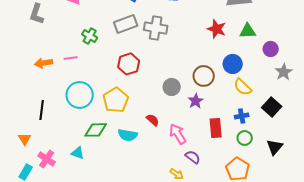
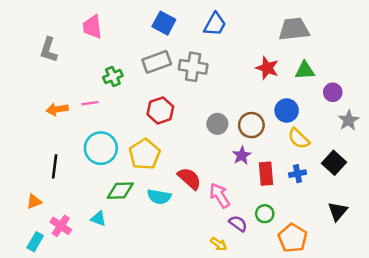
green cross: (90, 36) -> (113, 77), turned 35
gray circle: (172, 87) -> (217, 124), moved
red semicircle: (153, 120) -> (189, 179), size x1.5
red rectangle: (216, 128) -> (266, 174), moved
green circle: (245, 138) -> (265, 214), moved
orange triangle: (25, 139) -> (34, 202), turned 40

